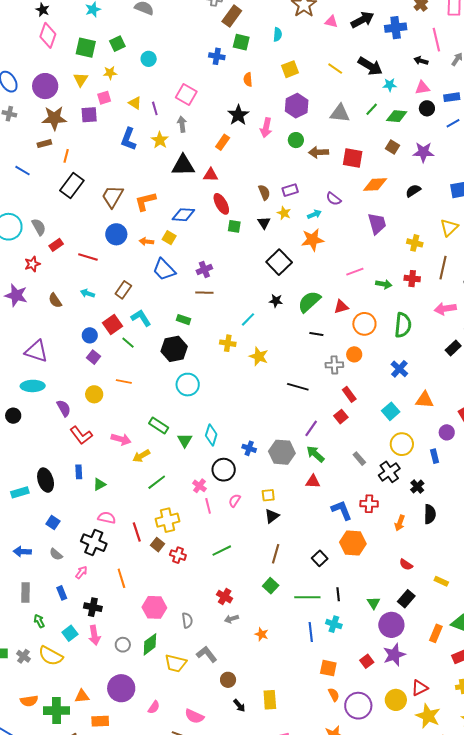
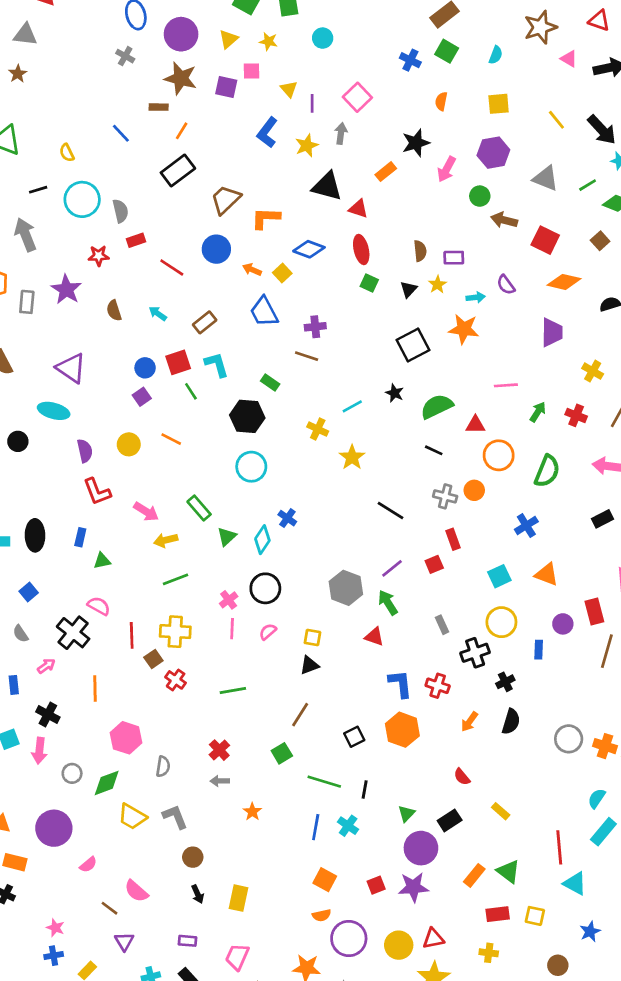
green arrow: (384, 284) -> (538, 412), turned -84
blue cross: (249, 448) -> (287, 518), moved
orange semicircle: (334, 695) -> (322, 915), turned 88

